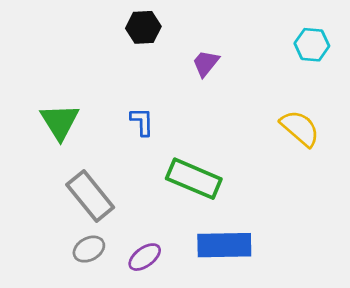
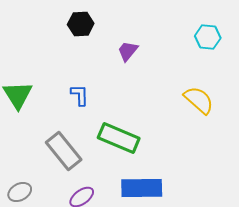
gray rectangle: (90, 196) -> (64, 151), moved
gray ellipse: (89, 249) -> (20, 192), moved

